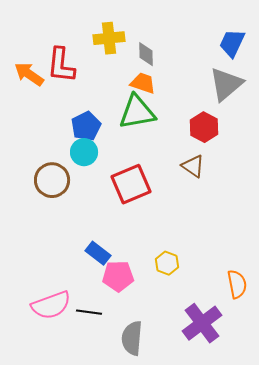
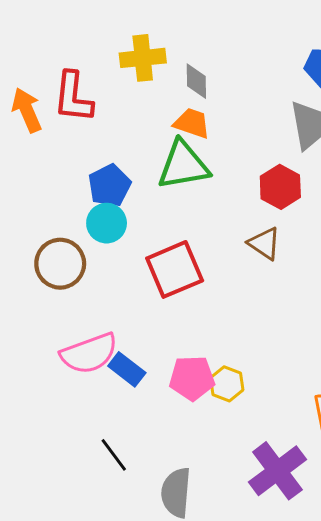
orange arrow: (29, 74) -> (27, 110), turned 32
pink pentagon: (118, 276) -> (192, 378), moved
pink semicircle: (51, 305) -> (89, 353), moved
black line: (89, 312) -> (114, 455), turned 45

